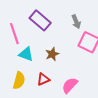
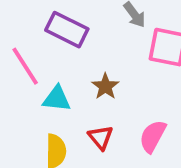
red triangle: (43, 79) -> (101, 137), turned -32

